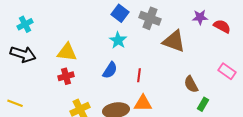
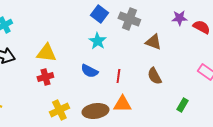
brown triangle: (174, 41) -> (153, 42), size x0.7
blue semicircle: (110, 70) -> (89, 71), turned 84
brown semicircle: (191, 84) -> (154, 76), moved

